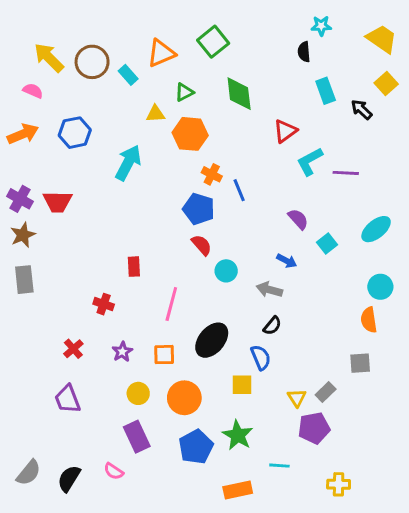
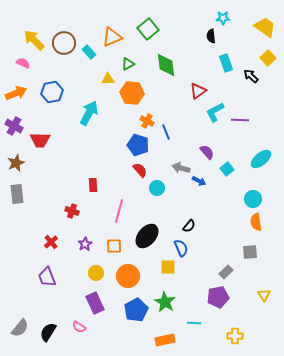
purple cross: (20, 199) -> (14, 126), moved
cyan circle: (380, 287) -> (253, 199), moved
gray arrow: (269, 290) -> (181, 168), moved
yellow triangle: (297, 398) -> (264, 295), moved

